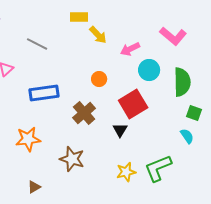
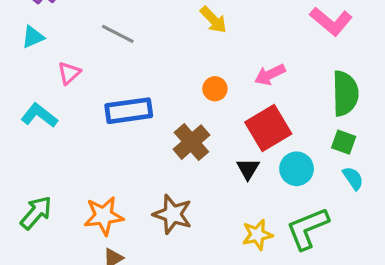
pink arrow: (130, 49) -> (270, 75), moved
cyan circle: (149, 70) -> (297, 169), moved
green square: (194, 113) -> (344, 142), moved
orange star: (28, 139) -> (104, 216), moved

